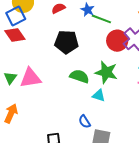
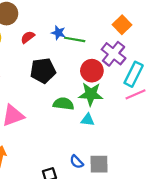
red circle: (117, 41) -> (92, 71), moved
blue semicircle: (85, 122) -> (77, 162), moved

